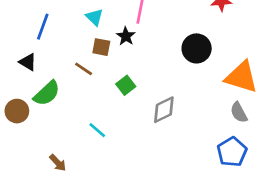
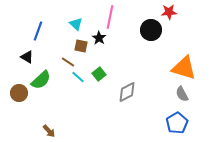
black circle: (197, 48) -> (151, 30), moved
cyan line: (97, 130) -> (78, 77), moved

